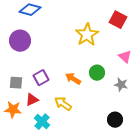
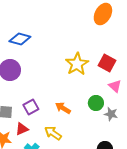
red square: (118, 20) -> (107, 63), moved
green circle: (97, 73) -> (96, 103), moved

